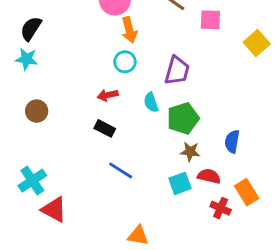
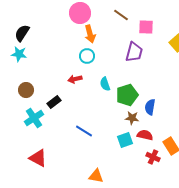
purple trapezoid: (177, 71) -> (134, 52), moved
black rectangle: (105, 128) -> (54, 102), moved, turned -64
blue semicircle: (232, 141) -> (150, 107), moved
cyan cross: (32, 181) -> (34, 118), moved

